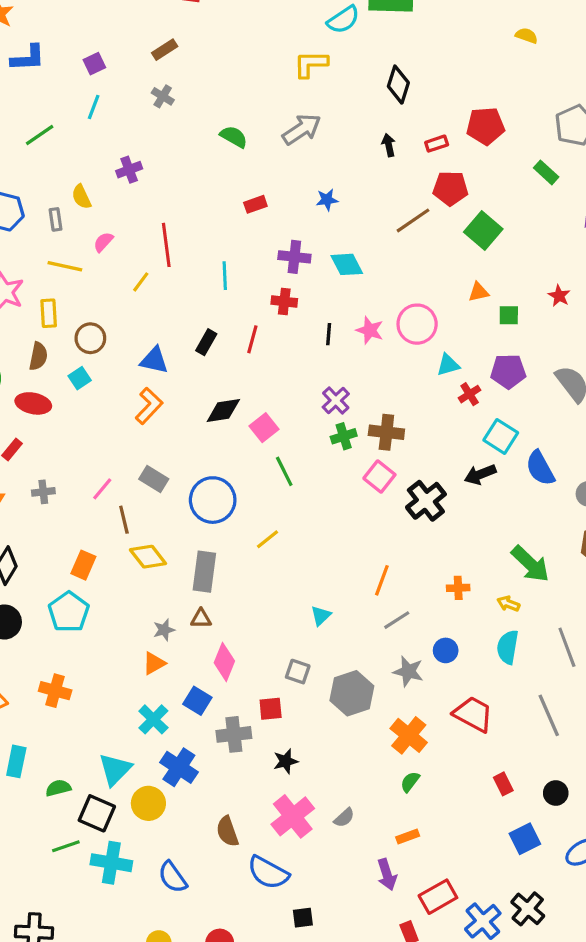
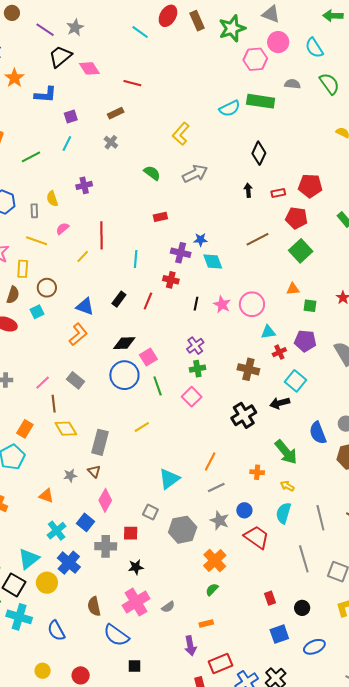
blue L-shape: (28, 58) -> (46, 95), moved
yellow L-shape: (311, 64) -> (181, 134), moved, turned -55
red pentagon: (450, 188) -> (296, 218), moved
blue star: (327, 200) -> (201, 240), moved
brown cross: (386, 432) -> (248, 369), moved
blue semicircle: (540, 468) -> (318, 433), moved
pink square: (379, 476) -> (192, 397), moved
blue circle: (213, 500) -> (124, 375), moved
green arrow: (530, 564) -> (286, 452), moved
cyan triangle: (321, 616) -> (169, 479), size x1.6
brown triangle: (201, 619) -> (94, 471), turned 40
orange triangle: (154, 663) -> (46, 496), moved, turned 42
red trapezoid: (473, 714) -> (257, 537), moved

